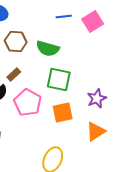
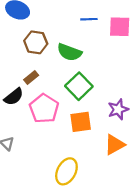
pink square: (93, 22) -> (120, 27), turned 30
green square: (59, 80) -> (79, 86), turned 30

